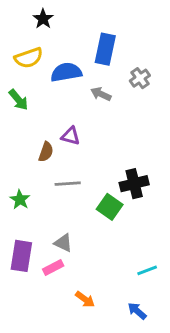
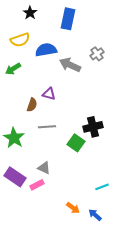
blue rectangle: (105, 49) -> (68, 19), moved
gray arrow: (101, 94) -> (70, 65), size x1.5
green arrow: (18, 100) -> (13, 69), turned 98
green star: (20, 200) -> (14, 138), size x1.5
purple rectangle: (21, 256) -> (15, 177), turned -65
orange arrow: (85, 299) -> (73, 208), moved

